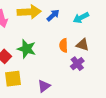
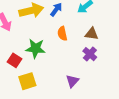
orange semicircle: (64, 45) -> (62, 34), moved
purple triangle: (44, 86) -> (72, 81), moved

